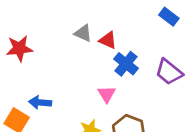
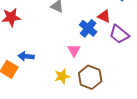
red triangle: (108, 40) -> (104, 16), moved

